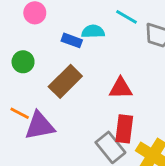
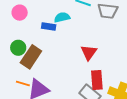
brown rectangle: (65, 81) -> (31, 57), moved
red triangle: (121, 88) -> (89, 52), turned -42

